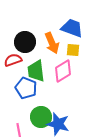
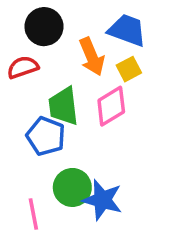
black circle: (25, 42) -> (44, 27), moved
yellow square: (73, 50) -> (129, 69), turned -32
red semicircle: (13, 60) -> (23, 67), moved

